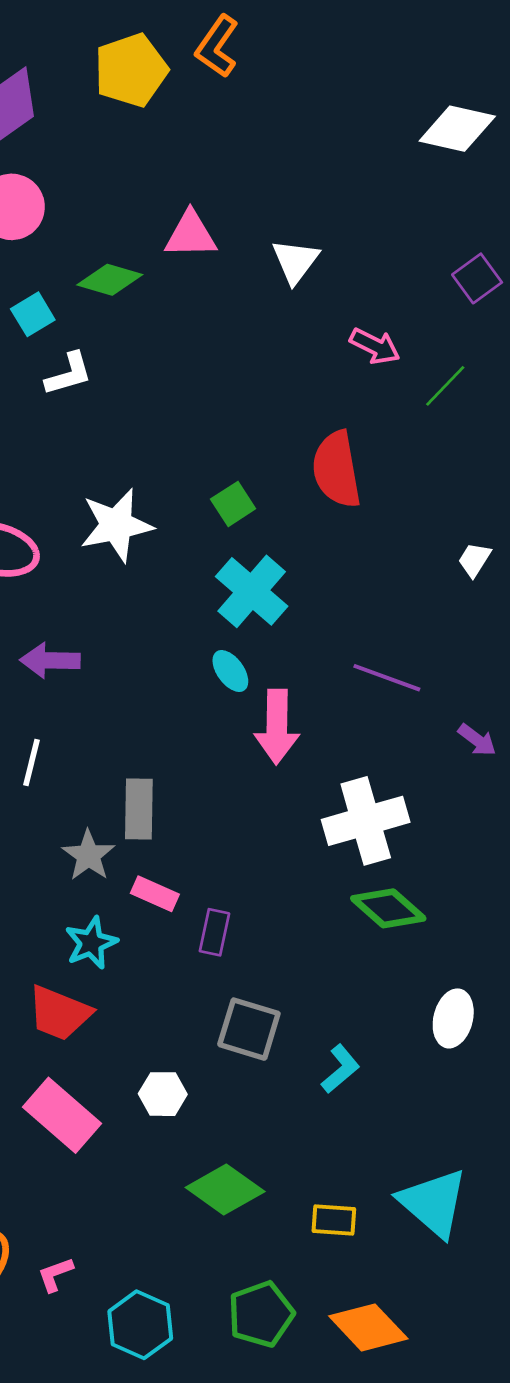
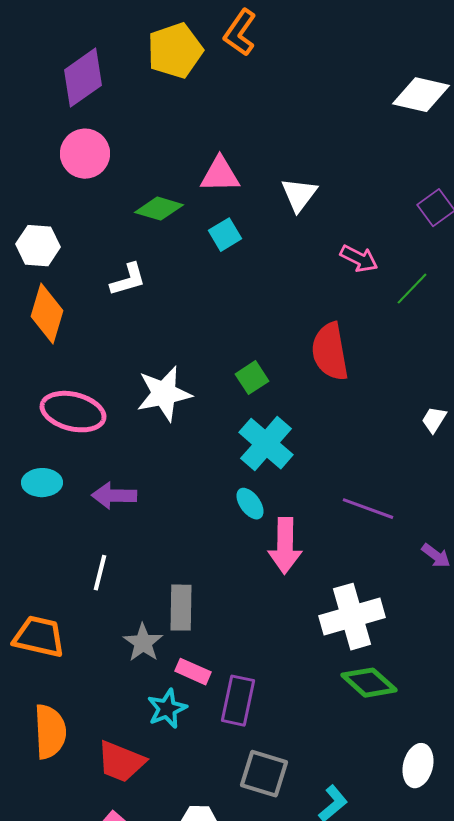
cyan square: (33, 314) -> (225, 235), moved
purple rectangle: (214, 932) -> (238, 701), size x1.4
cyan star: (91, 943) -> (167, 709), moved

